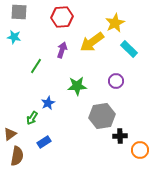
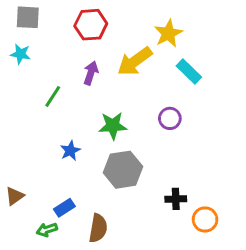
gray hexagon: (102, 116) -> (123, 170), moved
green arrow: (32, 118) -> (47, 230), moved, turned 40
brown semicircle: (17, 156) -> (98, 228), moved

